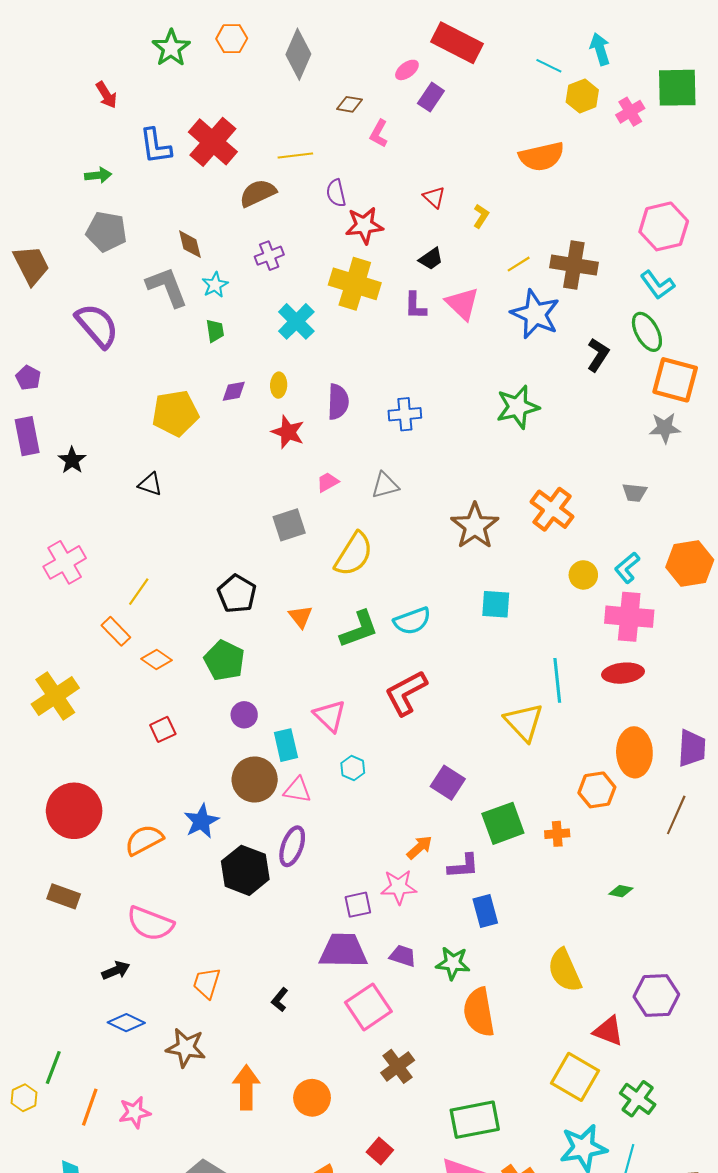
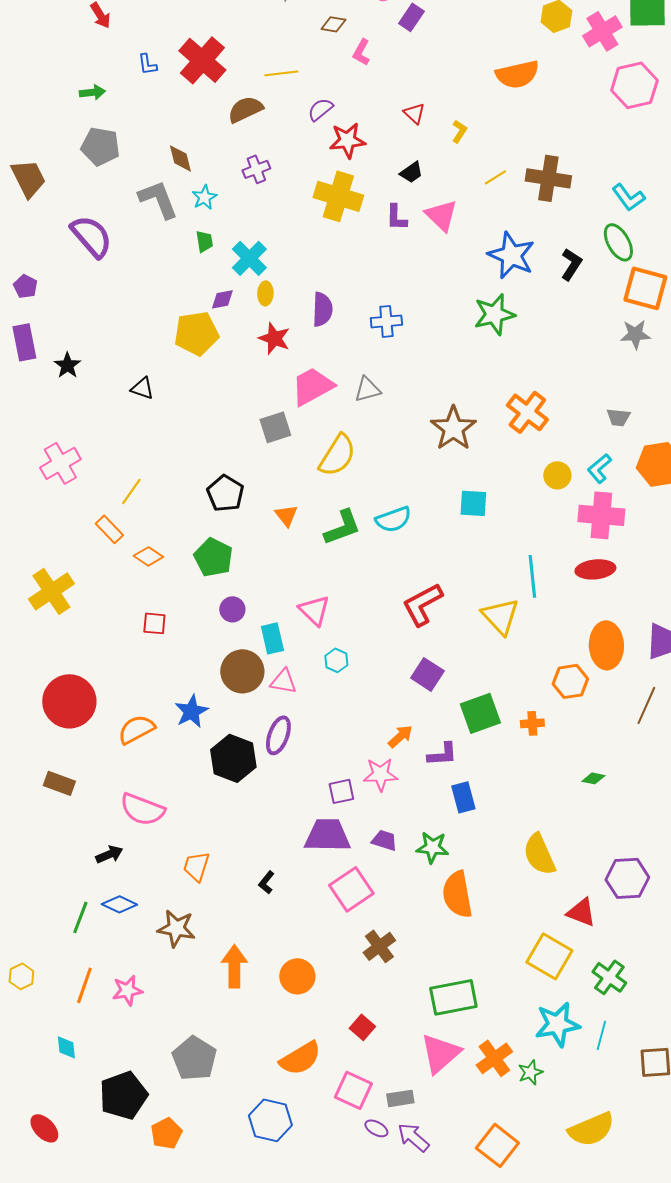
pink cross: (630, 112) -> (602, 31), size x1.4
blue L-shape: (155, 146) -> (147, 64), size x0.6
purple semicircle: (336, 193) -> (320, 109), turned 64
pink hexagon: (664, 226) -> (634, 85), moved
blue star: (535, 314) -> (511, 255), moved
cyan cross: (296, 321) -> (249, 258), moved
yellow pentagon: (175, 413) -> (196, 333), moved
pink trapezoid: (328, 482) -> (312, 386), size x2.0
gray trapezoid: (634, 493) -> (618, 417), moved
red L-shape: (406, 693) -> (422, 604), moved
red square: (163, 729) -> (154, 623), turned 30
green line: (53, 1068) -> (80, 917), moved

